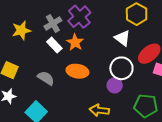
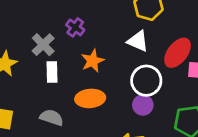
purple cross: (79, 17) -> (75, 27), size x0.6
orange star: (75, 42) -> (93, 61), moved, turned 30
white rectangle: (54, 45) -> (52, 72), turned 56

